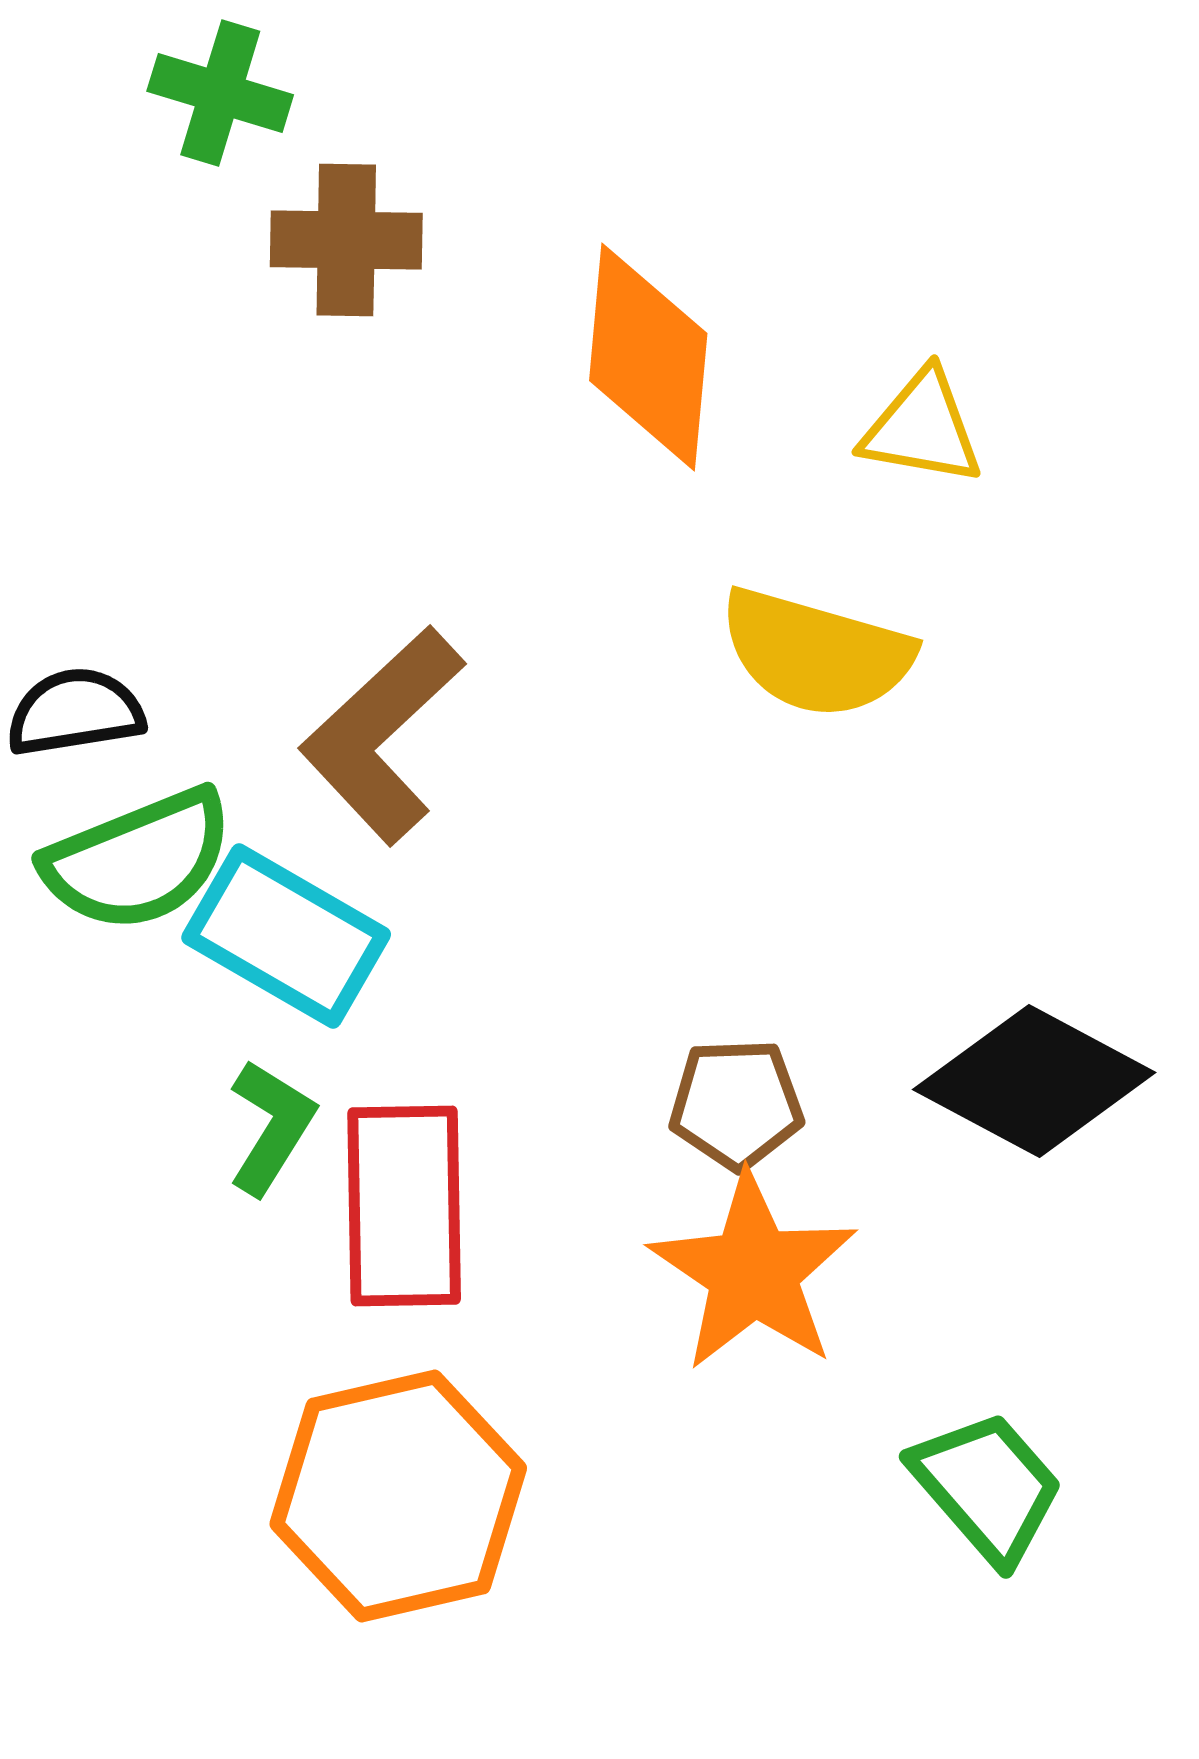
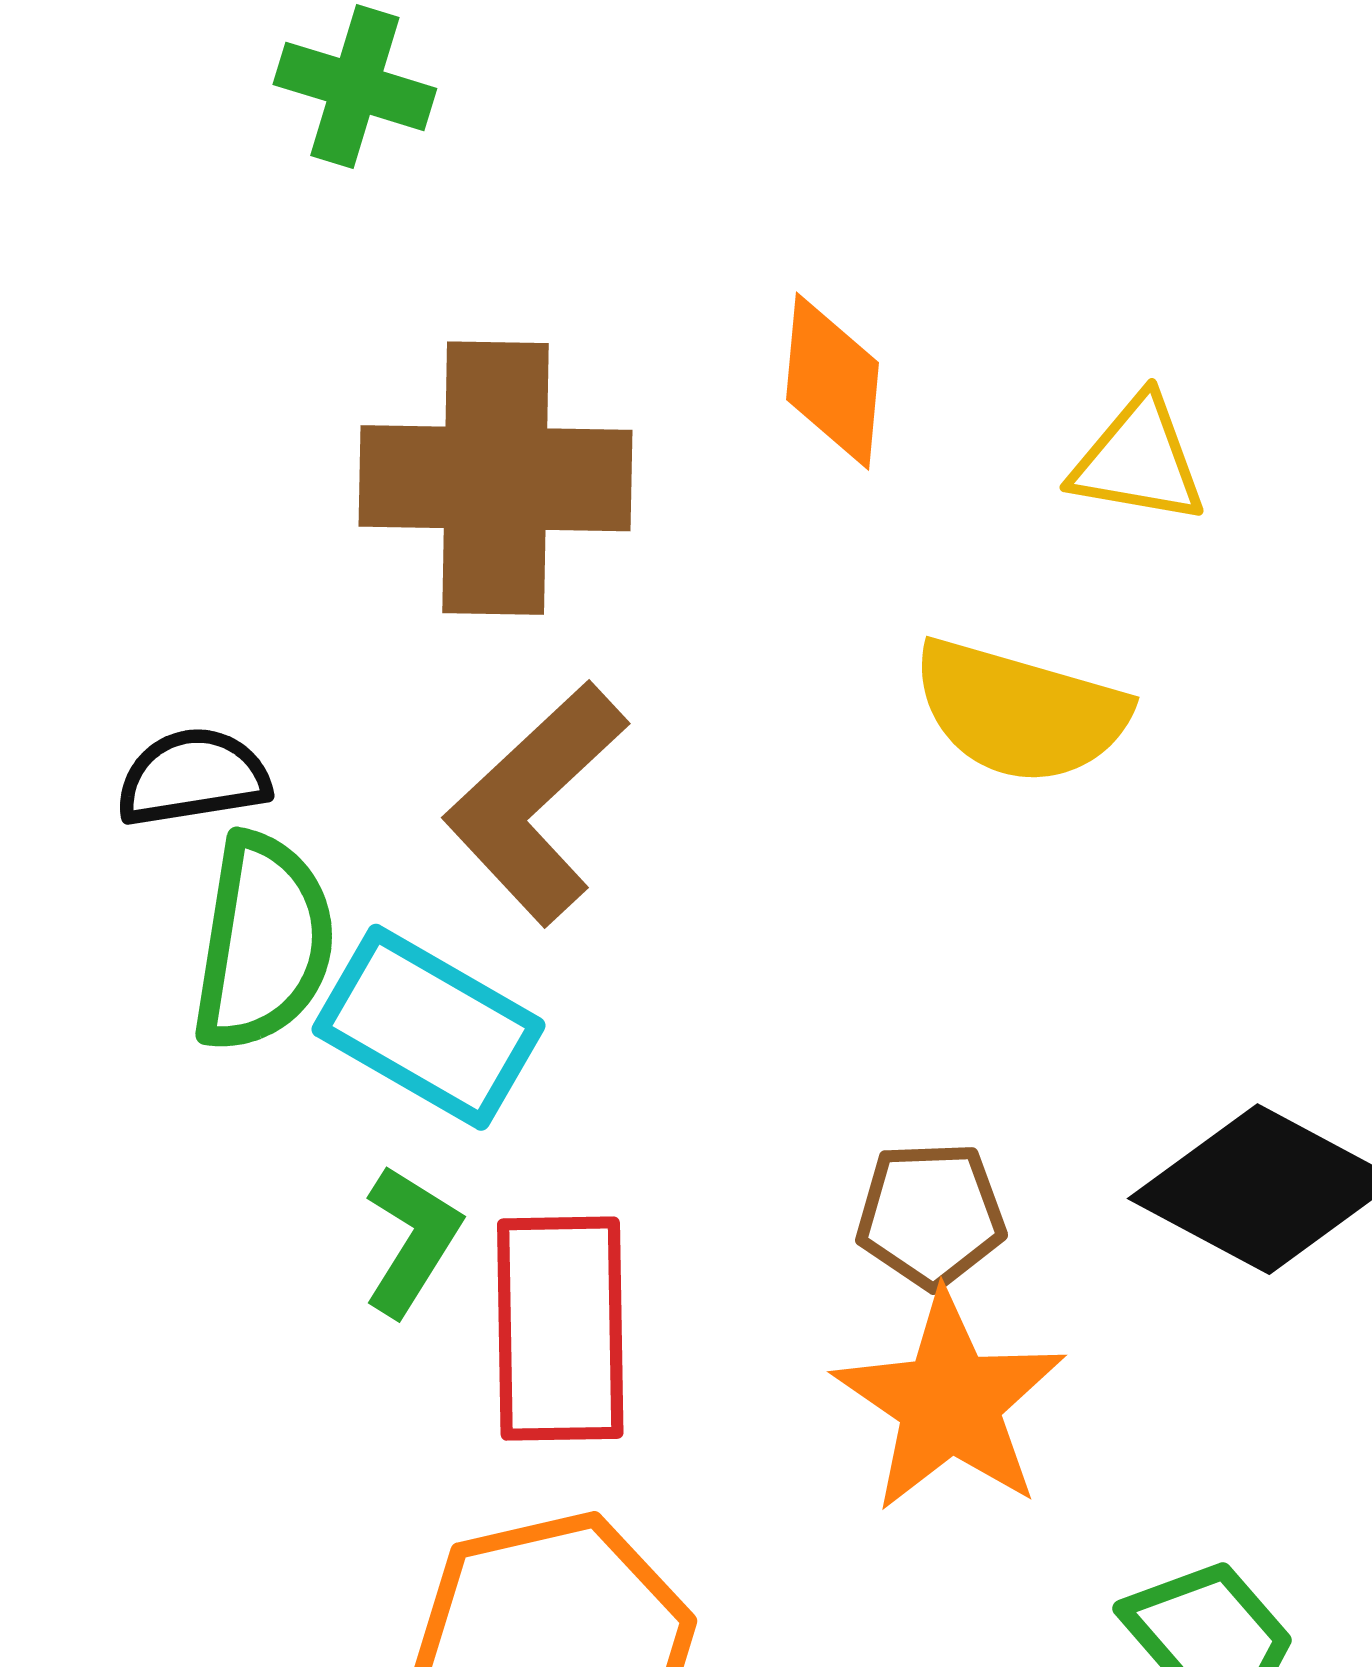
brown cross: (346, 240) -> (495, 478), moved, size x1.6
orange diamond: (648, 357) -> (833, 381), size x0.7
green semicircle: (138, 860) -> (263, 942), turned -59

